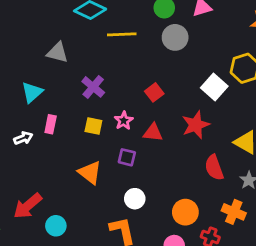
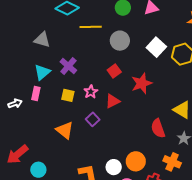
gray circle: (175, 37) -> (120, 41), moved
white square: (214, 87) -> (156, 47), moved
cyan triangle: (32, 92) -> (42, 72), moved
red star: (196, 125) -> (142, 83), moved
red triangle: (153, 133) -> (113, 101), turned -35
purple square: (127, 157) -> (93, 119), turned 32
white circle: (135, 199) -> (114, 167), moved

